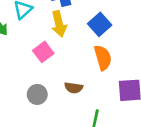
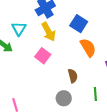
brown semicircle: (74, 88) -> (73, 76), turned -96
gray circle: (37, 94) -> (64, 98), moved

